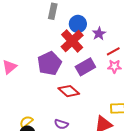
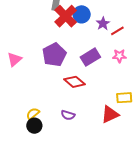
red cross: (72, 41) -> (66, 16), moved
red line: (113, 51) -> (117, 31), moved

